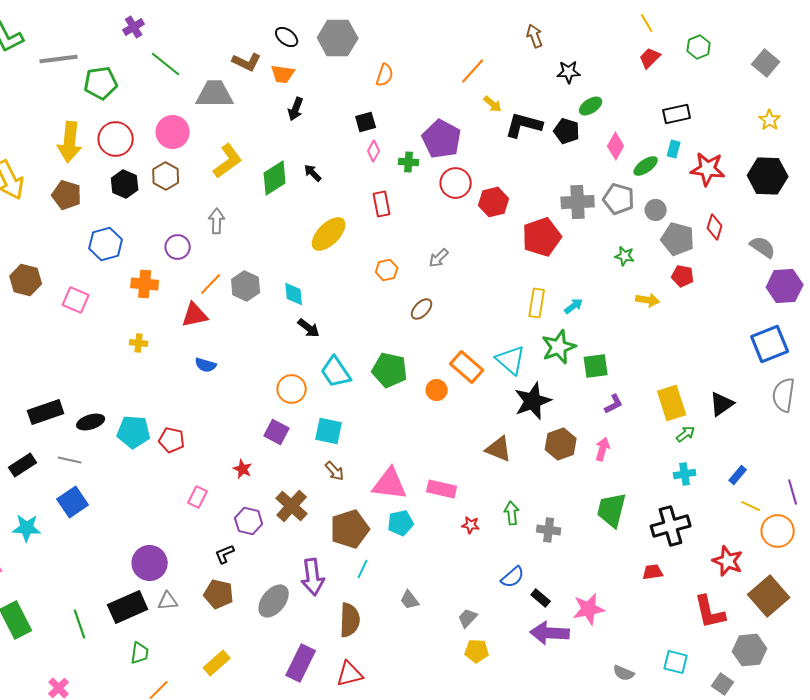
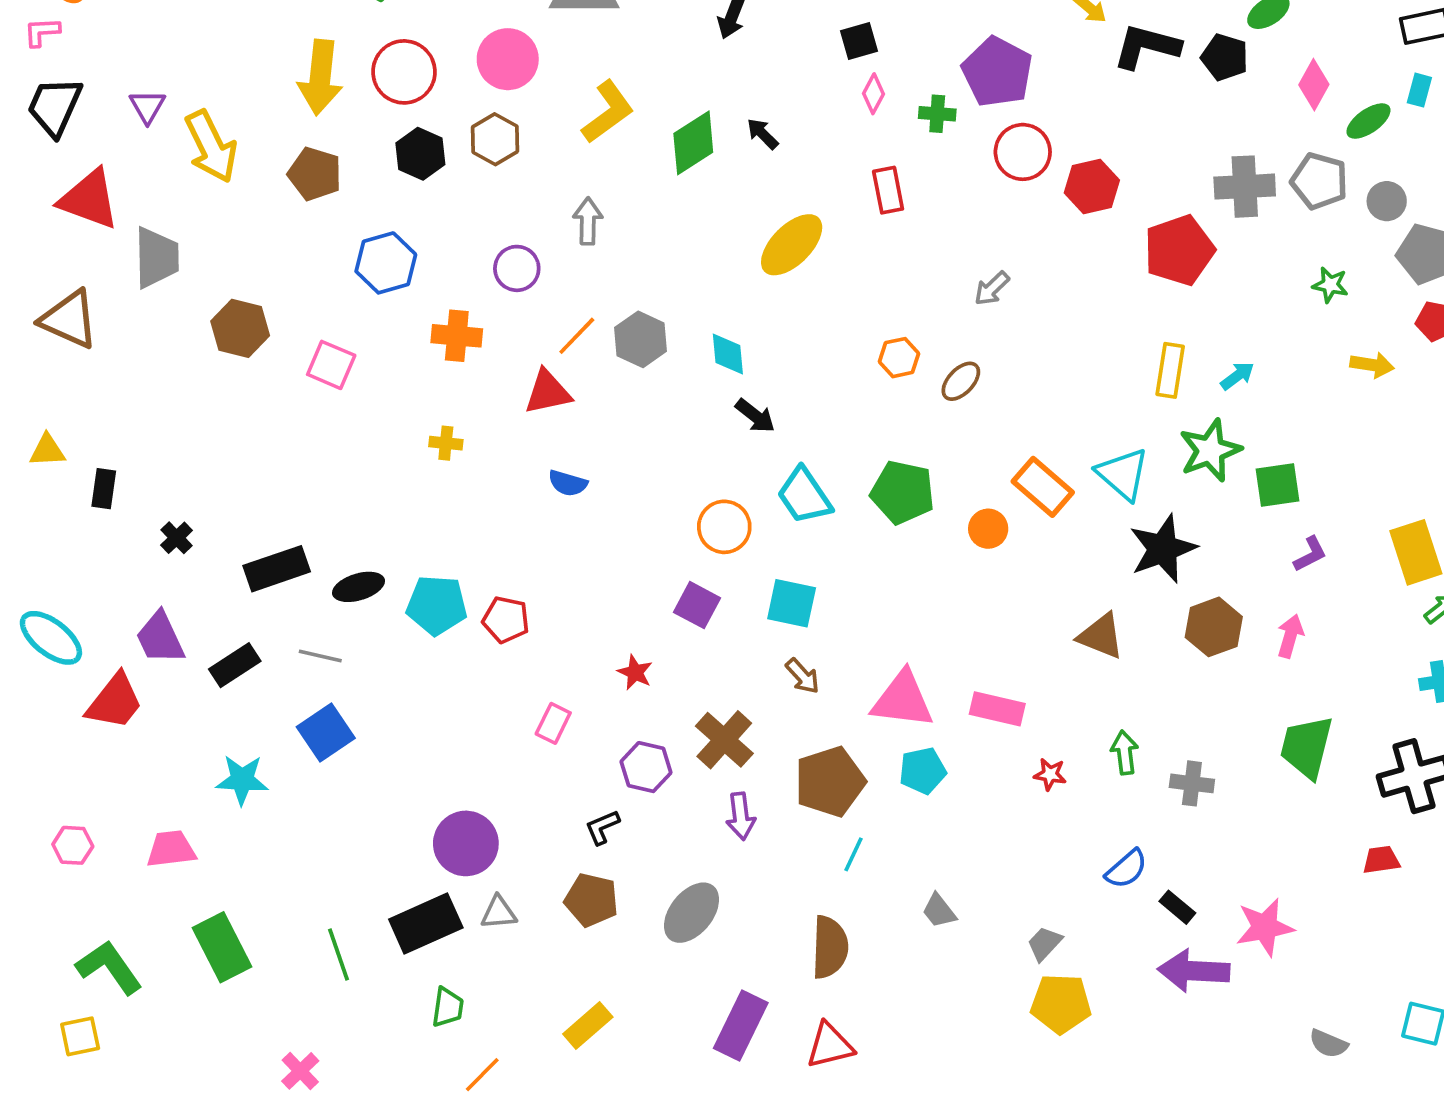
orange hexagon: (387, 270) -> (899, 358), moved
purple arrow: (313, 577) -> (741, 816), moved, size x0.7
yellow pentagon: (477, 651) -> (1061, 1004), size x1.4

